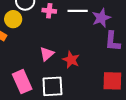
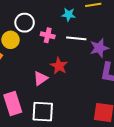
red star: (71, 60) -> (59, 66), moved

